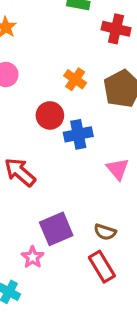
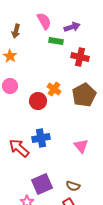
red circle: (50, 115) -> (38, 101), moved
blue cross: (78, 134) -> (41, 138), moved

